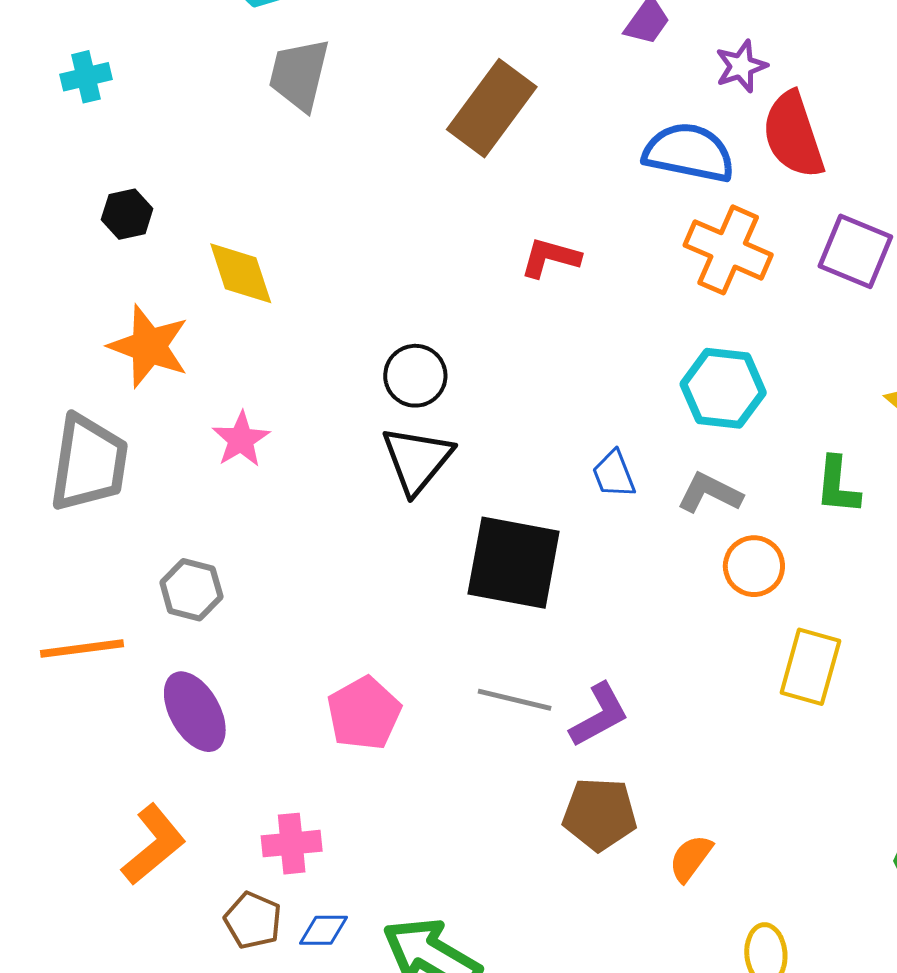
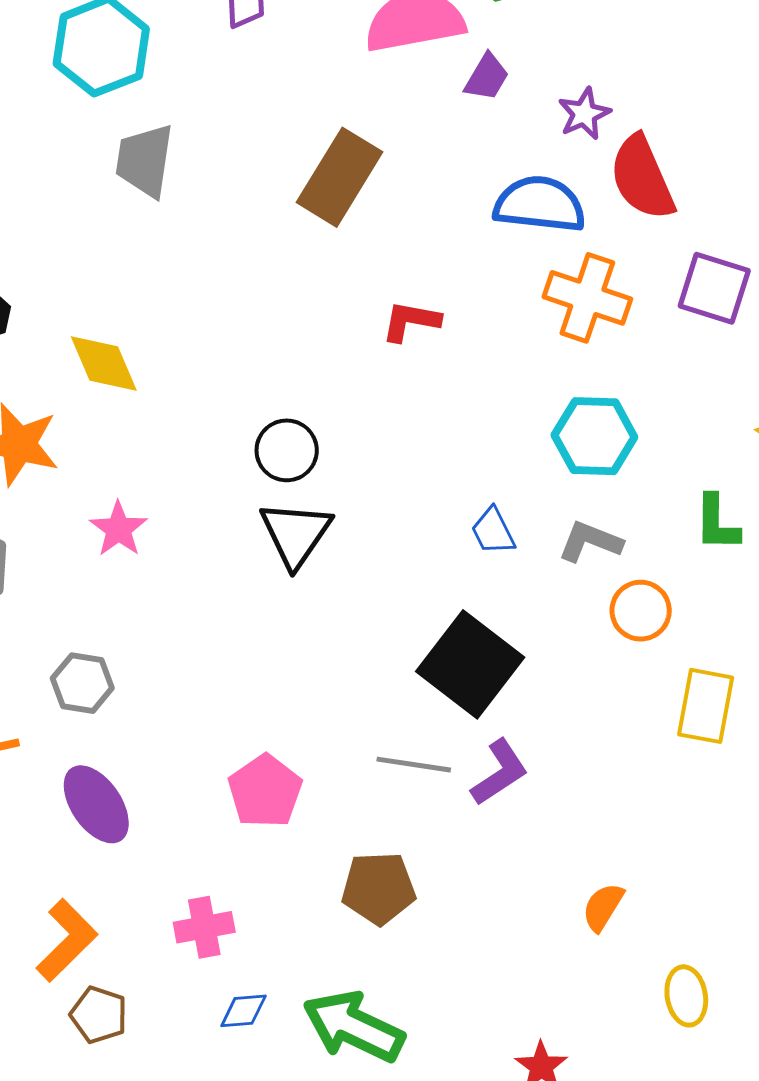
black square: (514, 563) -> (470, 664), moved, turned 32
brown pentagon: (600, 814) -> (379, 888), moved
brown pentagon: (253, 920) -> (99, 1015), moved

